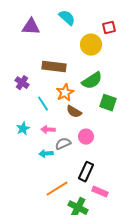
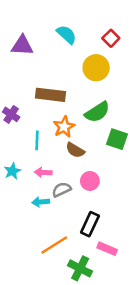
red square: (109, 28) -> (111, 38), moved, turned -32
cyan line: (43, 104) -> (37, 140), turned 35

